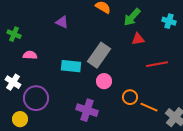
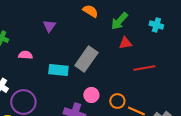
purple triangle: (62, 22) -> (49, 26), turned 40
pink semicircle: (30, 55) -> (25, 55), moved
pink circle: (104, 81) -> (91, 95), moved

